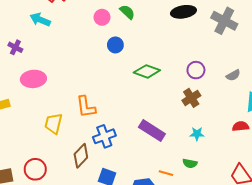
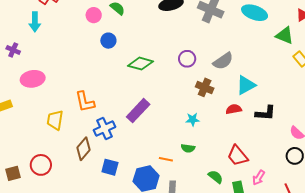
cyan arrow: (40, 20) -> (35, 22), turned -108
gray semicircle: (233, 75) -> (223, 61), size x1.5
brown cross: (191, 98) -> (205, 87), moved, turned -30
purple rectangle: (152, 131) -> (138, 111), moved, turned -75

